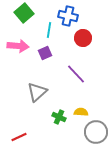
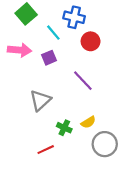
cyan line: (49, 30) -> (53, 33), turned -49
yellow semicircle: (81, 112) -> (88, 122), turned 144
red line: (19, 137) -> (46, 150), moved

